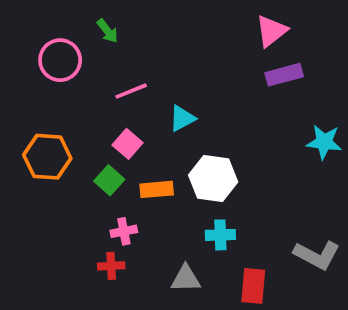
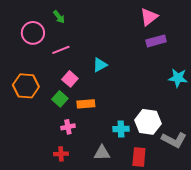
pink line: (131, 91) -> (61, 50), moved
white hexagon: (213, 178) -> (148, 122), moved
red cross: (111, 266) -> (61, 154), moved

